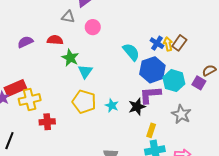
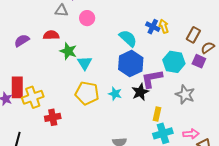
brown rectangle: (179, 43) -> (193, 35), moved
blue hexagon: (152, 70) -> (131, 63), moved
red rectangle: (15, 88) -> (17, 87), turned -60

